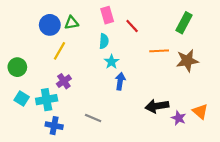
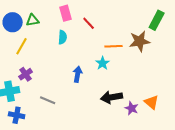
green rectangle: (184, 23) -> (157, 20), moved
brown star: (187, 61) -> (140, 41), moved
cyan star: (112, 62) -> (103, 63), moved
gray line: (93, 118) -> (48, 100), moved

